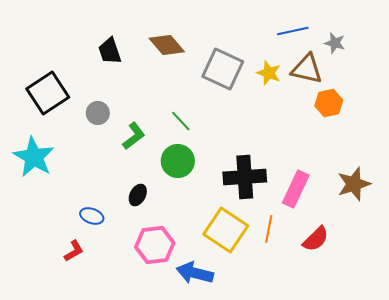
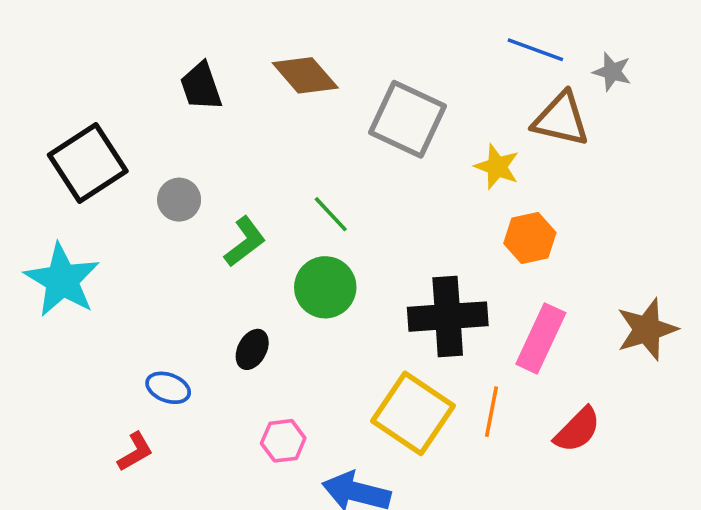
blue line: (293, 31) -> (535, 50), turned 32
yellow star: (269, 73) -> (497, 167), moved
orange hexagon: (329, 103) -> (530, 238), moved
pink hexagon: (155, 245) -> (283, 441), size x0.6

